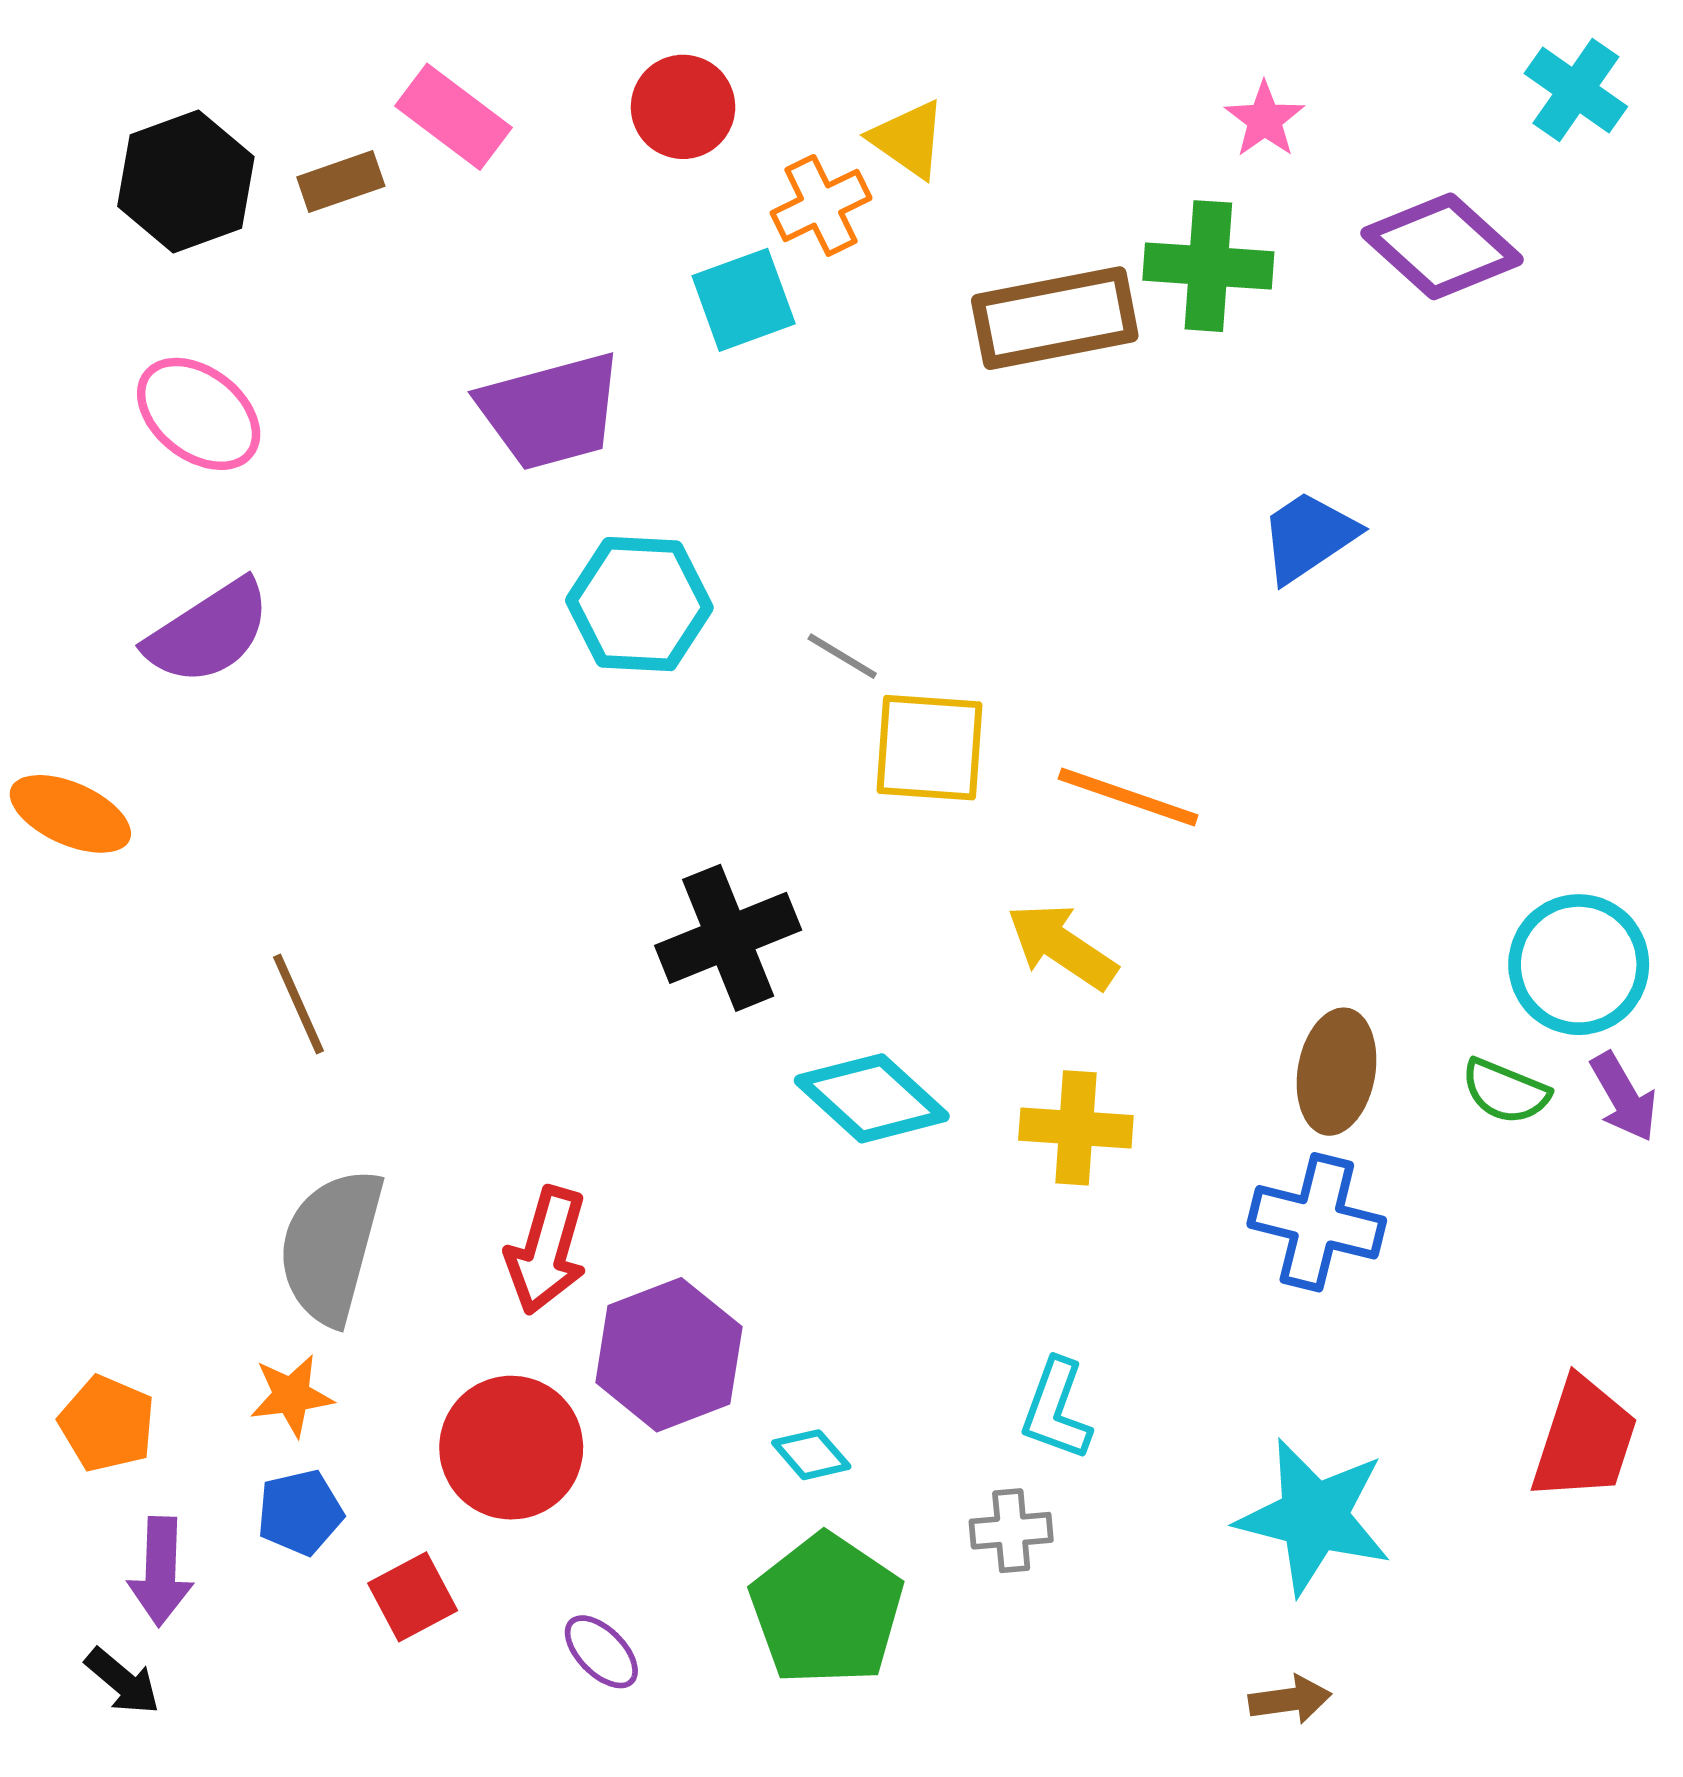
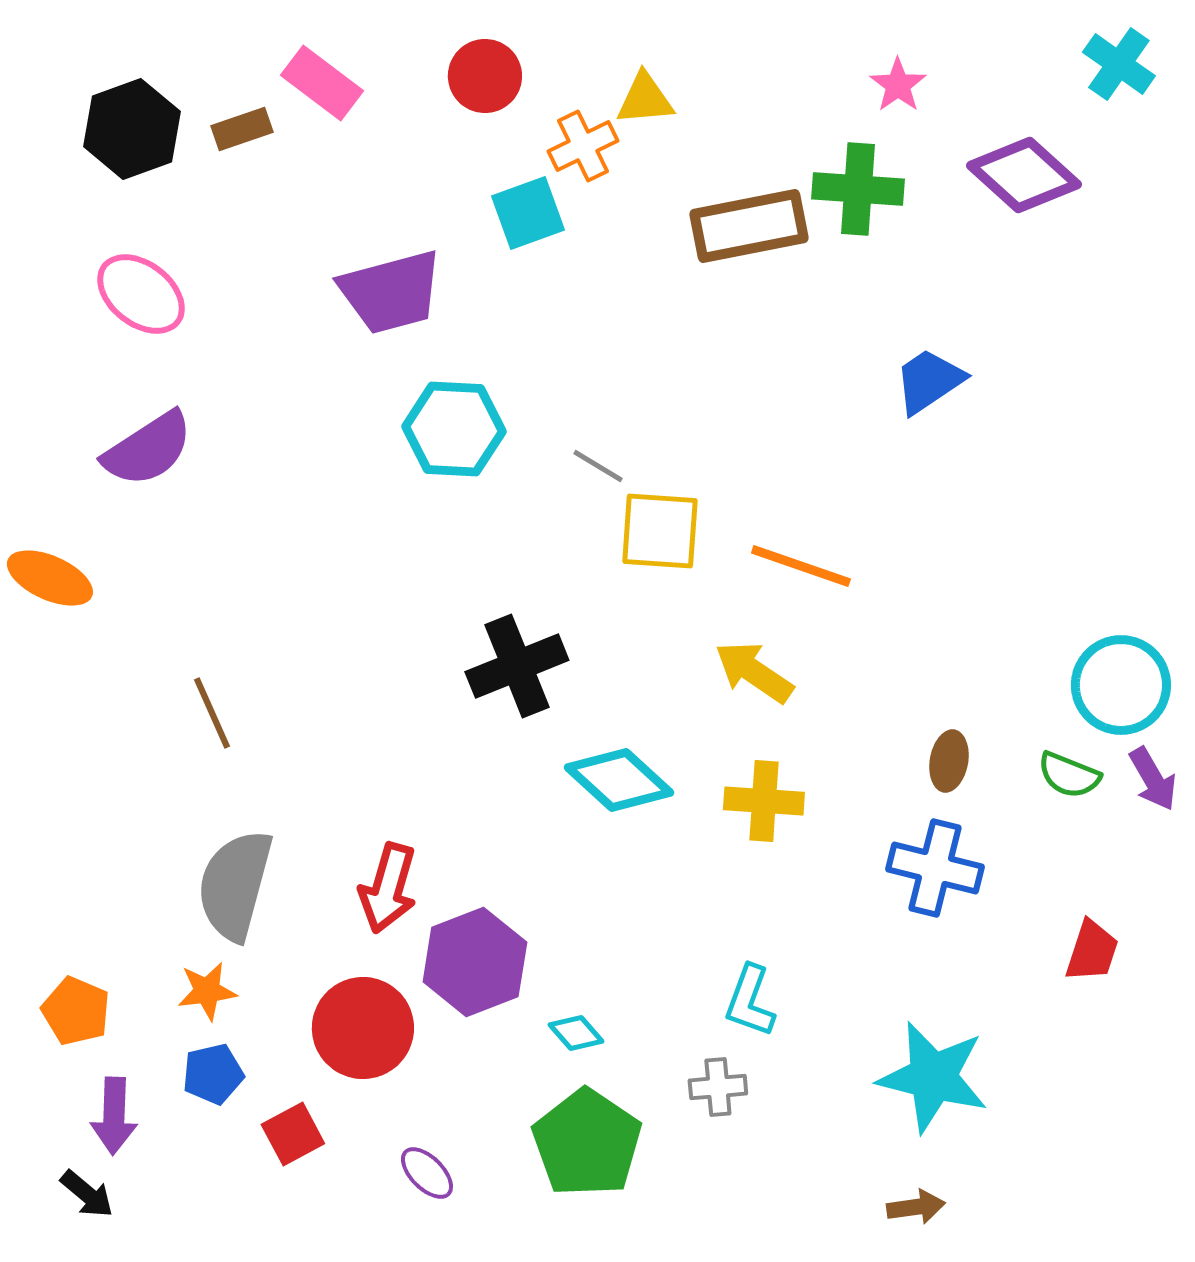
yellow triangle: (908, 139) -> (645, 99), turned -40
brown ellipse: (1336, 1072) -> (949, 761), size x0.7
red trapezoid: (1584, 1439) -> (1092, 951), moved, size x0.7

